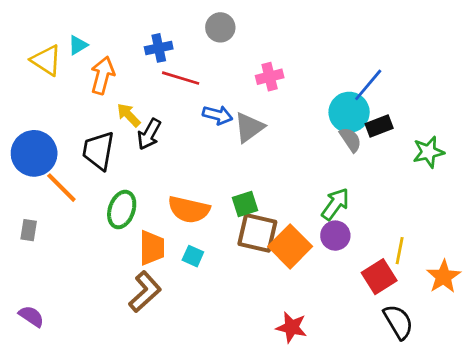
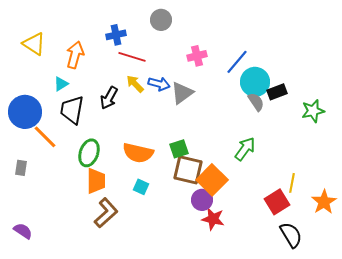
cyan triangle: (78, 45) -> (61, 84), moved
blue line: (368, 85) -> (237, 62), moved
yellow arrow: (129, 115) -> (135, 84), moved
purple circle: (335, 236) -> (202, 200), moved
orange trapezoid: (152, 248) -> (96, 181), moved
red star: (292, 327) -> (213, 219), moved

